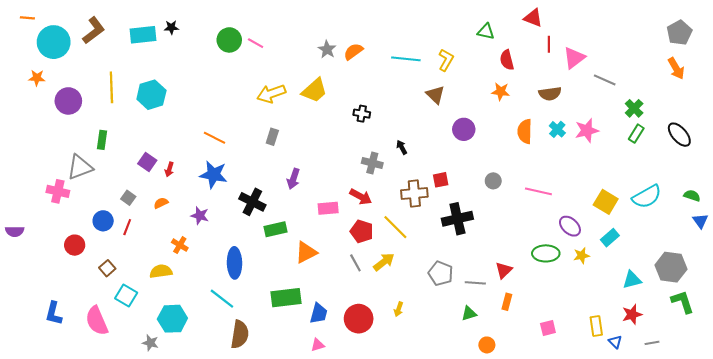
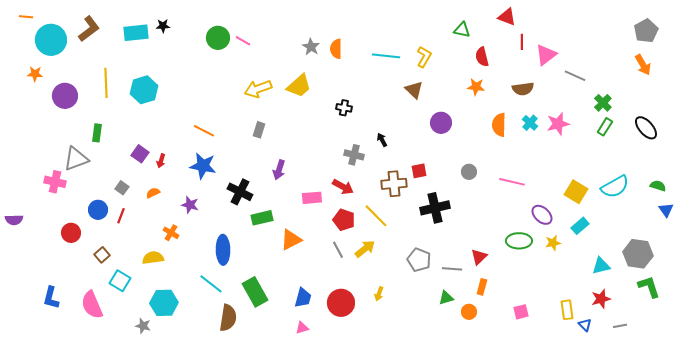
orange semicircle: (353, 52) -> (336, 49), turned -54
green rectangle: (286, 298) -> (255, 292), moved, turned 68
orange circle: (487, 345) -> (469, 312), moved

